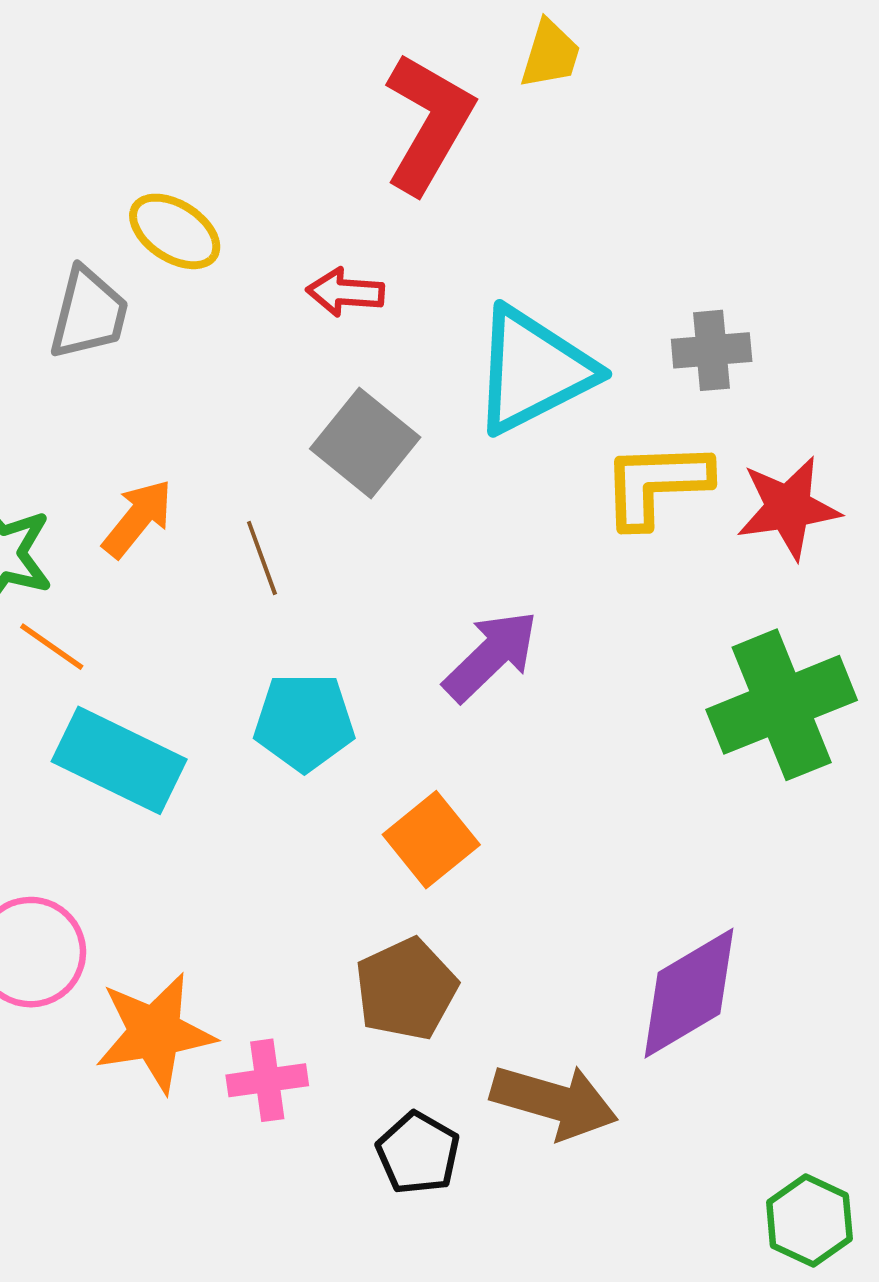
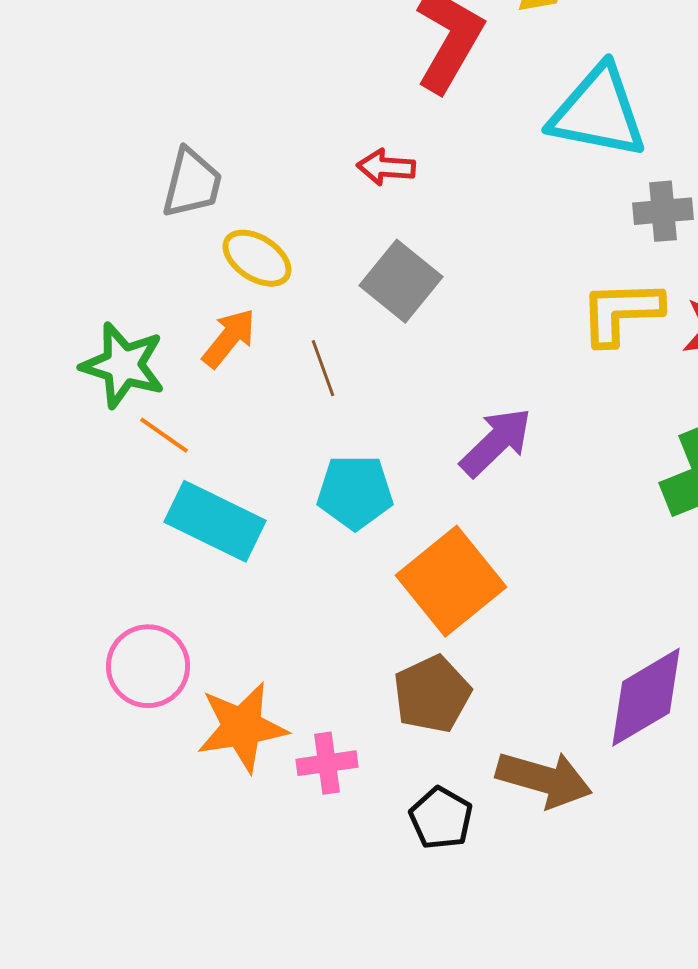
yellow ellipse: (175, 231) -> (257, 258), moved
cyan triangle: (533, 370) -> (598, 112), moved, turned 38
orange square: (431, 840) -> (451, 581), size x1.5

